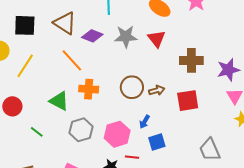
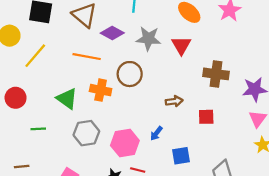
orange line: (72, 60) -> (87, 57), turned -45
brown circle: (132, 87) -> (130, 74), moved
red square: (188, 101) -> (206, 117), size x0.7
green line: (37, 132) -> (38, 129), turned -48
blue square: (157, 142) -> (181, 156), moved

